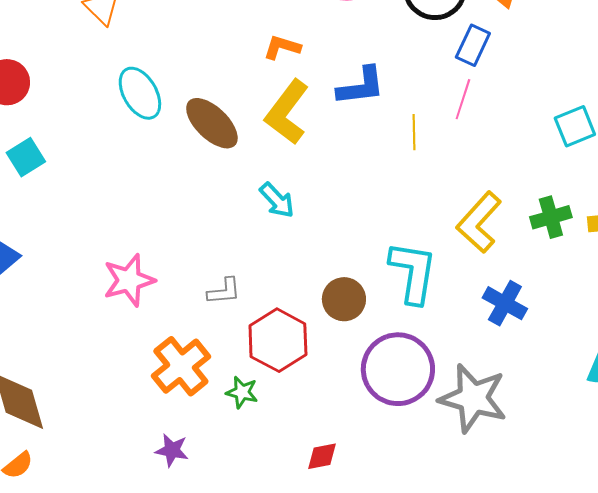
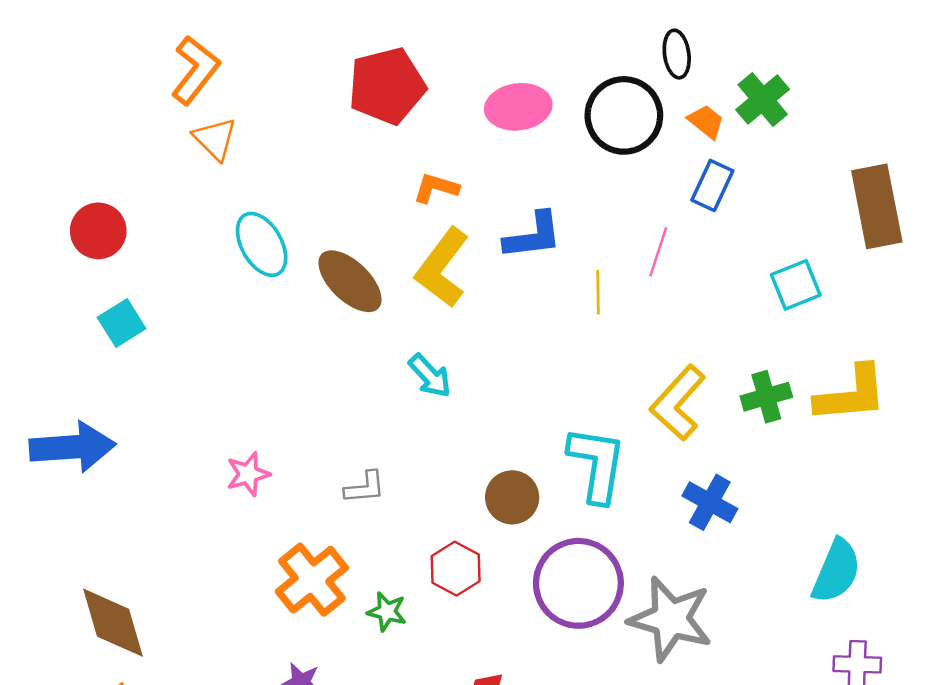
blue rectangle: (473, 45) -> (712, 185), moved
pink star: (129, 280) -> (248, 474), size x0.7
red hexagon: (278, 340) -> (456, 569), moved, size x0.7

